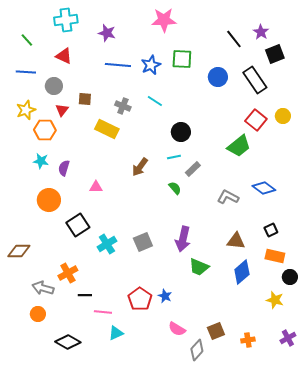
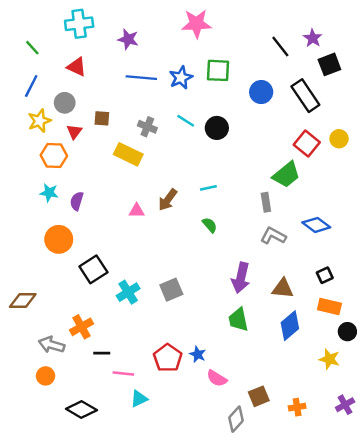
blue line: (26, 72) -> (31, 86), turned -66
yellow star: (26, 110) -> (40, 121), moved
black circle: (181, 132) -> (217, 128), moved
gray rectangle: (193, 169) -> (266, 202), moved, turned -56
pink triangle: (96, 187) -> (137, 211), moved
purple arrow: (183, 239) -> (241, 278), moved
green trapezoid: (199, 267) -> (238, 320), turned 55
pink semicircle: (177, 329) -> (217, 378), moved

